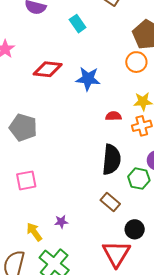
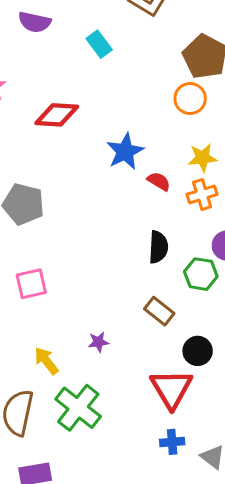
blue star: (88, 79) -> (125, 151), moved, turned -30
red semicircle: (113, 116) -> (159, 181), turned 35
black semicircle: (111, 160) -> (158, 247), size x0.7
purple star: (61, 222) -> (98, 342), moved

